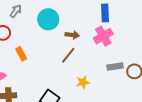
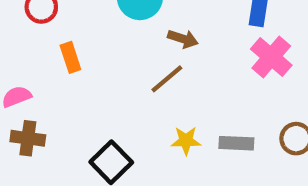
pink cross: (103, 36) -> (271, 57), moved, turned -30
gray rectangle: (115, 66) -> (236, 143), moved

